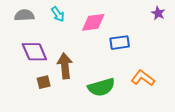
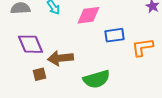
brown arrow: (65, 66) -> (60, 58), turned -90
orange L-shape: (143, 78) -> (142, 47), moved, turned -45

